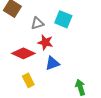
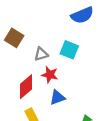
red diamond: (23, 53) -> (26, 87), turned -65

